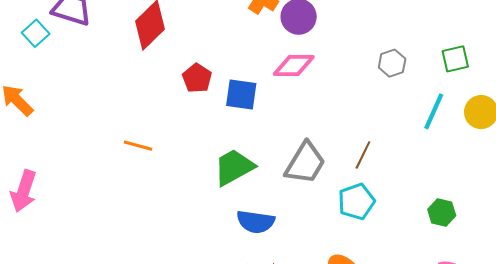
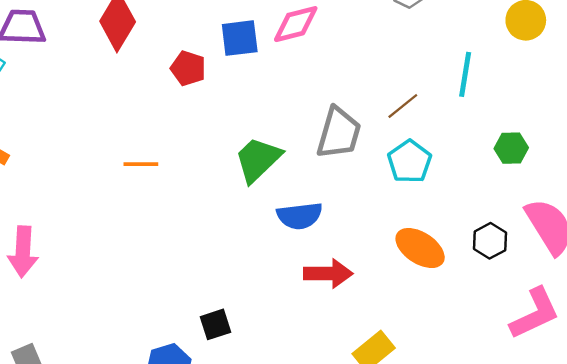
blue square: (241, 94) -> (240, 38), moved
cyan line: (434, 111) -> (465, 74), moved
brown line: (363, 155) -> (403, 106), turned 40

